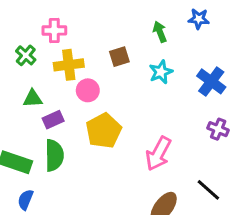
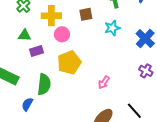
pink arrow: (158, 154) -> (104, 82), size x0.6
green semicircle: (54, 155) -> (44, 84), moved
blue semicircle: (25, 200) -> (27, 104), moved

